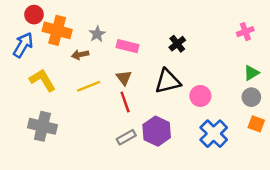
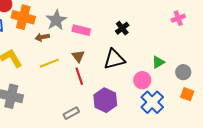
gray star: (97, 34) -> (56, 20), size x1.5
green triangle: (251, 73) -> (158, 62), moved
pink circle: (200, 96) -> (142, 80), moved
gray rectangle: (126, 137) -> (71, 113), moved

